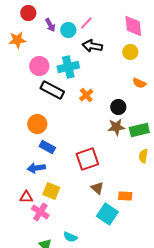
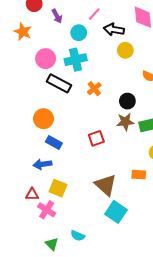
cyan circle: (68, 30) -> (79, 33), moved
orange star: (17, 40) -> (23, 32), turned 30
black arrow: (92, 46) -> (114, 30), moved
yellow circle: (130, 52) -> (125, 50), moved
red square: (87, 159) -> (96, 138), moved, size x0.7
brown triangle: (97, 188) -> (106, 185), size x1.6
orange rectangle: (125, 196) -> (139, 175), moved

